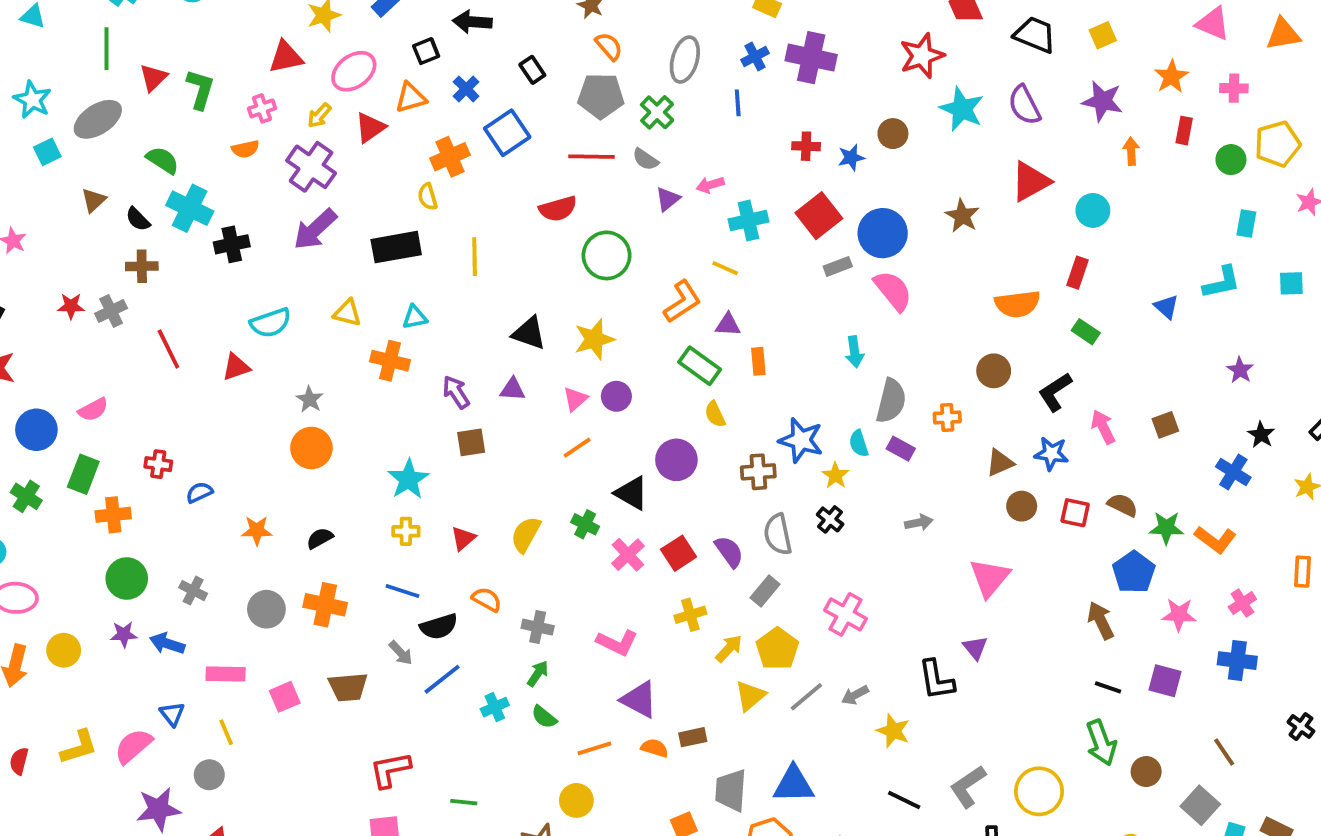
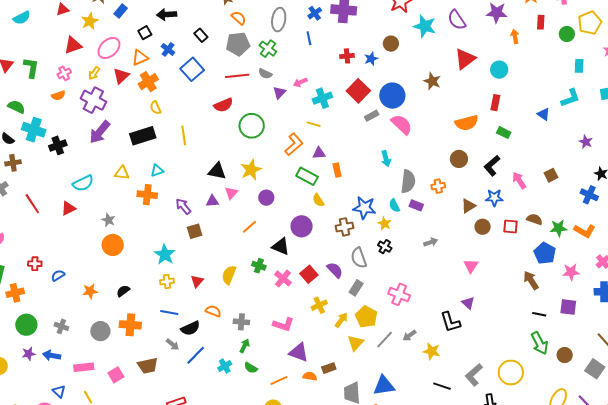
orange cross: (450, 157) -> (148, 82), moved
pink triangle: (575, 399) -> (231, 193), moved
pink triangle: (990, 578) -> (471, 266), size x0.7

